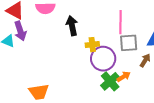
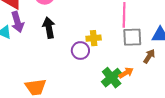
black arrow: (72, 26) -> (49, 28), moved
purple circle: (103, 59) -> (80, 51), moved, size x0.7

